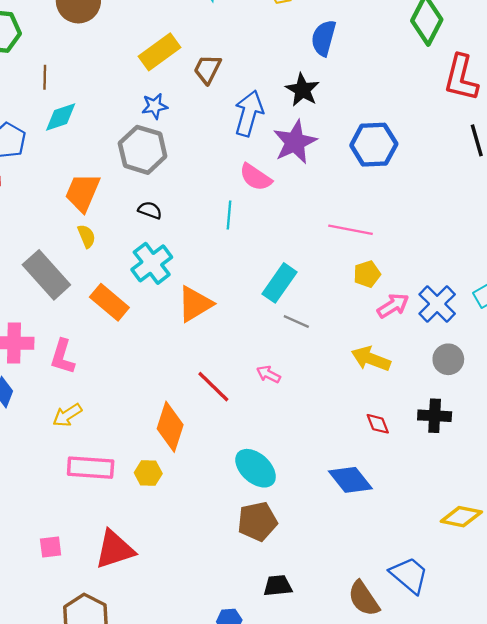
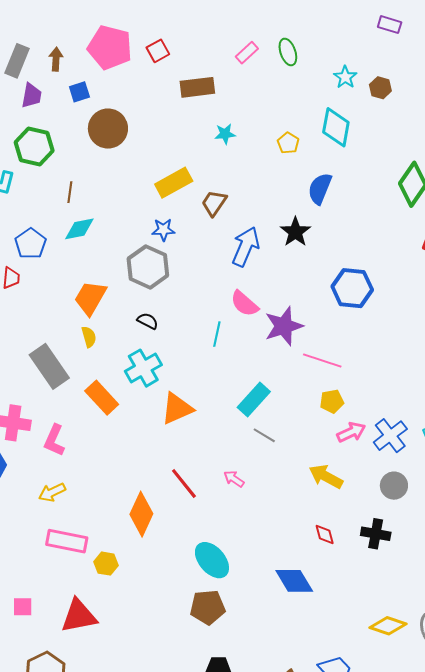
purple star: (295, 142) -> (284, 326), moved
yellow hexagon: (148, 473) -> (106, 564), moved

